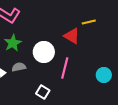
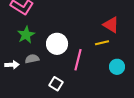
yellow line: (89, 22) -> (102, 43), moved
red triangle: (72, 36) -> (111, 25), moved

